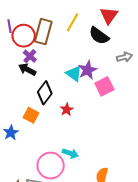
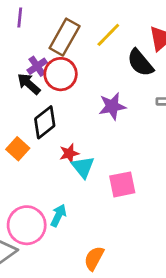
red circle: (24, 36) -> (61, 74), moved
cyan triangle: (74, 74) -> (83, 167), moved
pink square: (104, 86) -> (122, 184), moved
cyan arrow: (70, 153) -> (58, 215), turned -98

